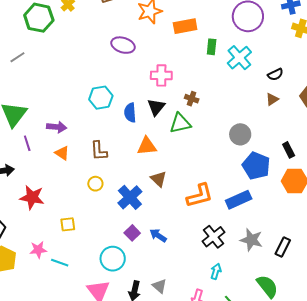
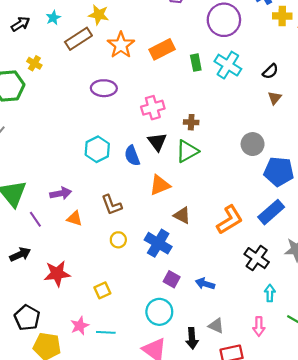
blue arrow: (158, 235) -> (205, 284), moved

